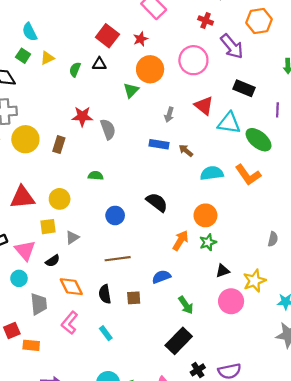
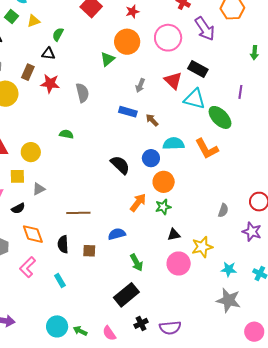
red star: (141, 39) -> (132, 12), moved
black triangle: (99, 64) -> (48, 54), moved
black rectangle: (244, 88) -> (198, 69), moved
red star: (82, 116) -> (50, 84), moved
brown rectangle: (59, 145) -> (28, 72), moved
blue circle: (115, 215) -> (151, 158), moved

